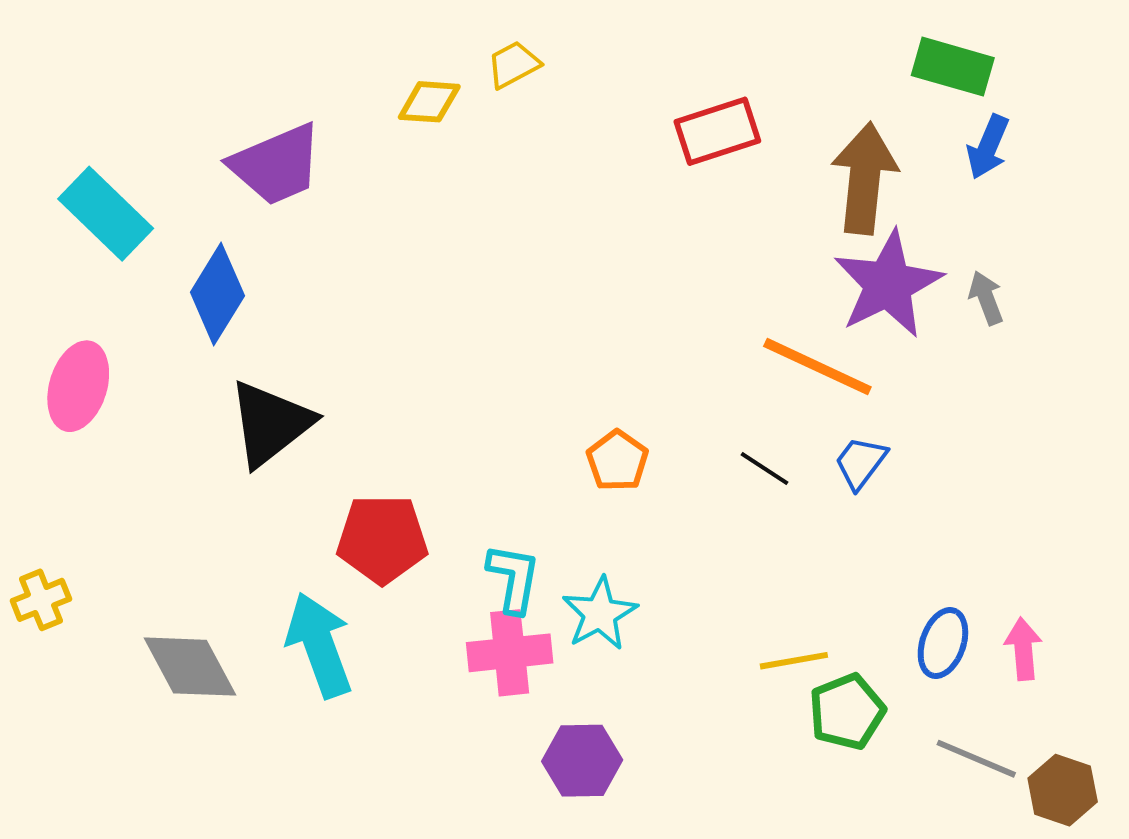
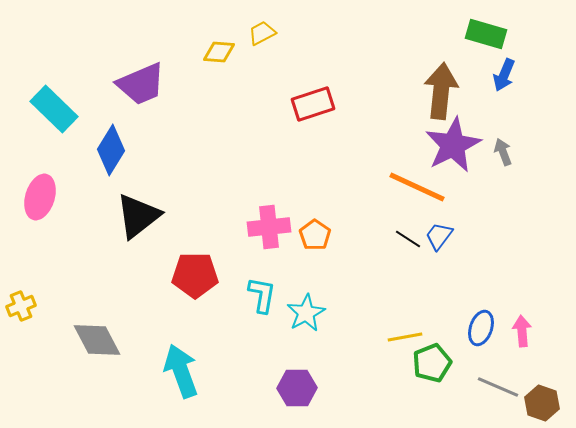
red rectangle: (717, 131) -> (313, 104), moved
black line: (765, 469) -> (408, 239), moved
cyan arrow: (319, 645) -> (181, 371), moved
pink cross: (510, 653) -> (269, 227), moved

